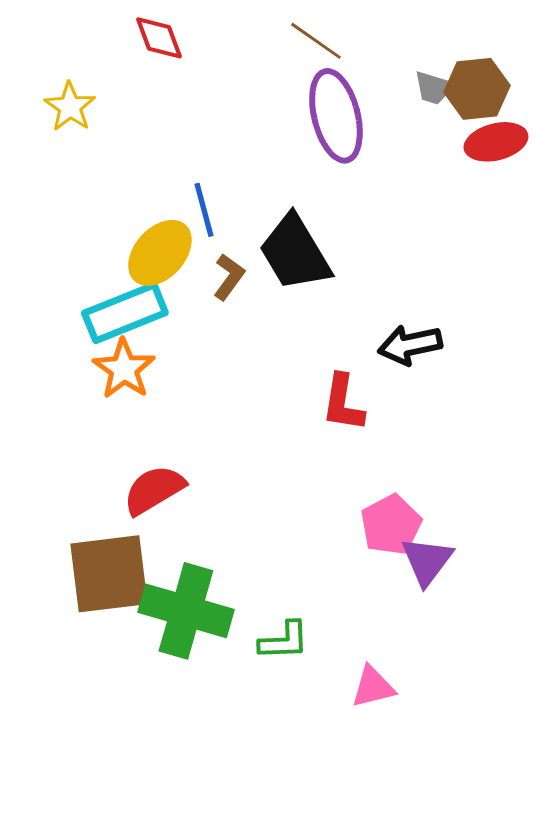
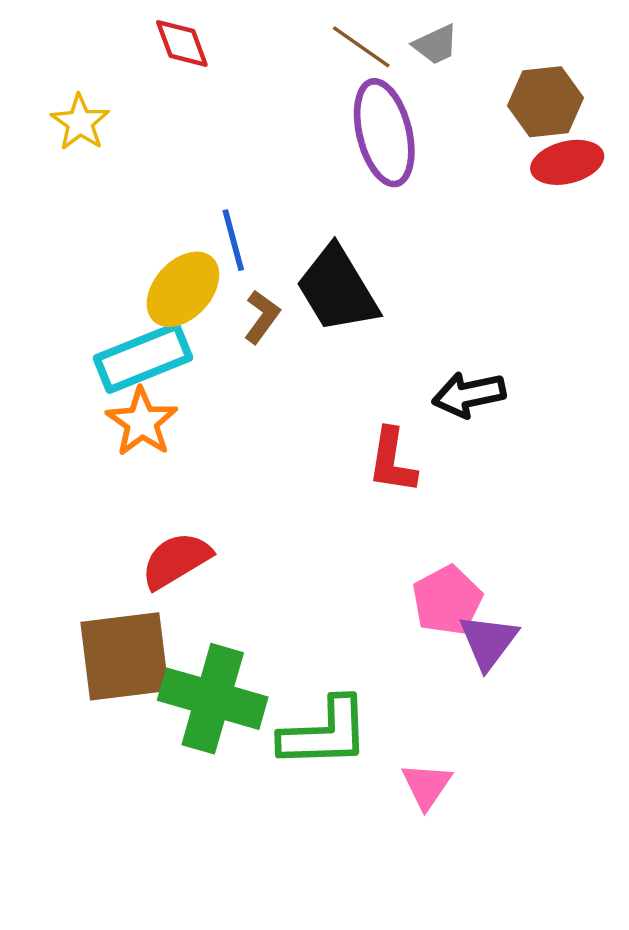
gray trapezoid: (434, 88) -> (436, 45), moved, turned -42
green L-shape: (284, 641) -> (325, 733), size x1.6
pink triangle: (373, 687) -> (427, 786), turned -42

